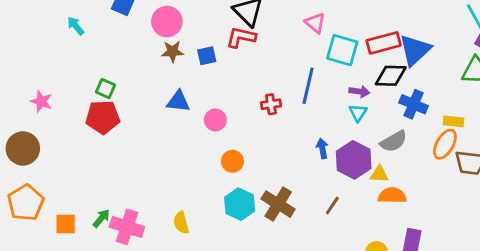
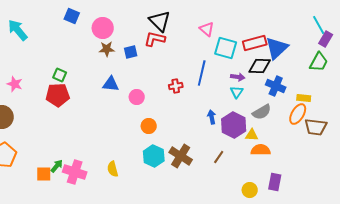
cyan arrow: (76, 26) -> (18, 30), moved, size x1.6
orange square: (66, 224) -> (44, 174), moved

